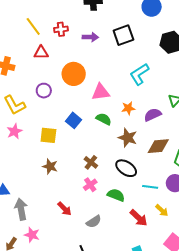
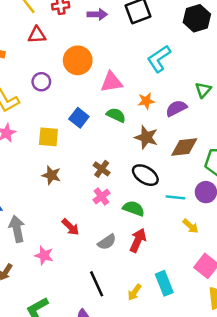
red arrow: (139, 218) -> (138, 240), moved, turned -108
pink star: (32, 235) -> (44, 255), moved

